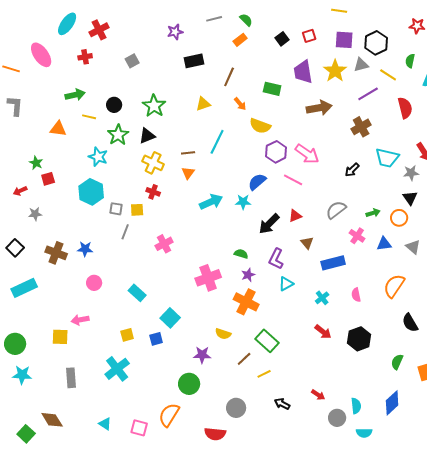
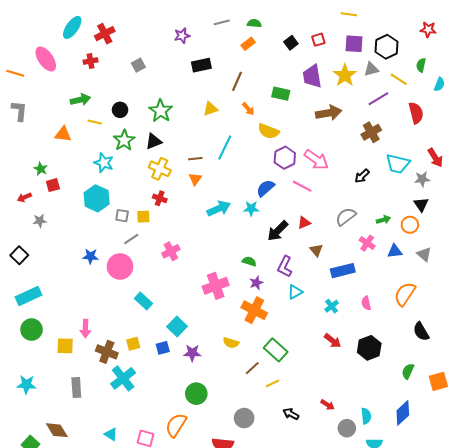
green semicircle: (246, 20) -> (254, 23), turned -40
gray line: (125, 232) -> (131, 239), turned 35
brown cross: (56, 253) -> (107, 352), moved
pink circle: (94, 283) -> (120, 266), moved, size x1.6
pink arrow: (80, 320) -> (85, 329), turned -78
green circle: (15, 344) -> (32, 330), moved
purple star: (202, 355) -> (192, 353), moved

